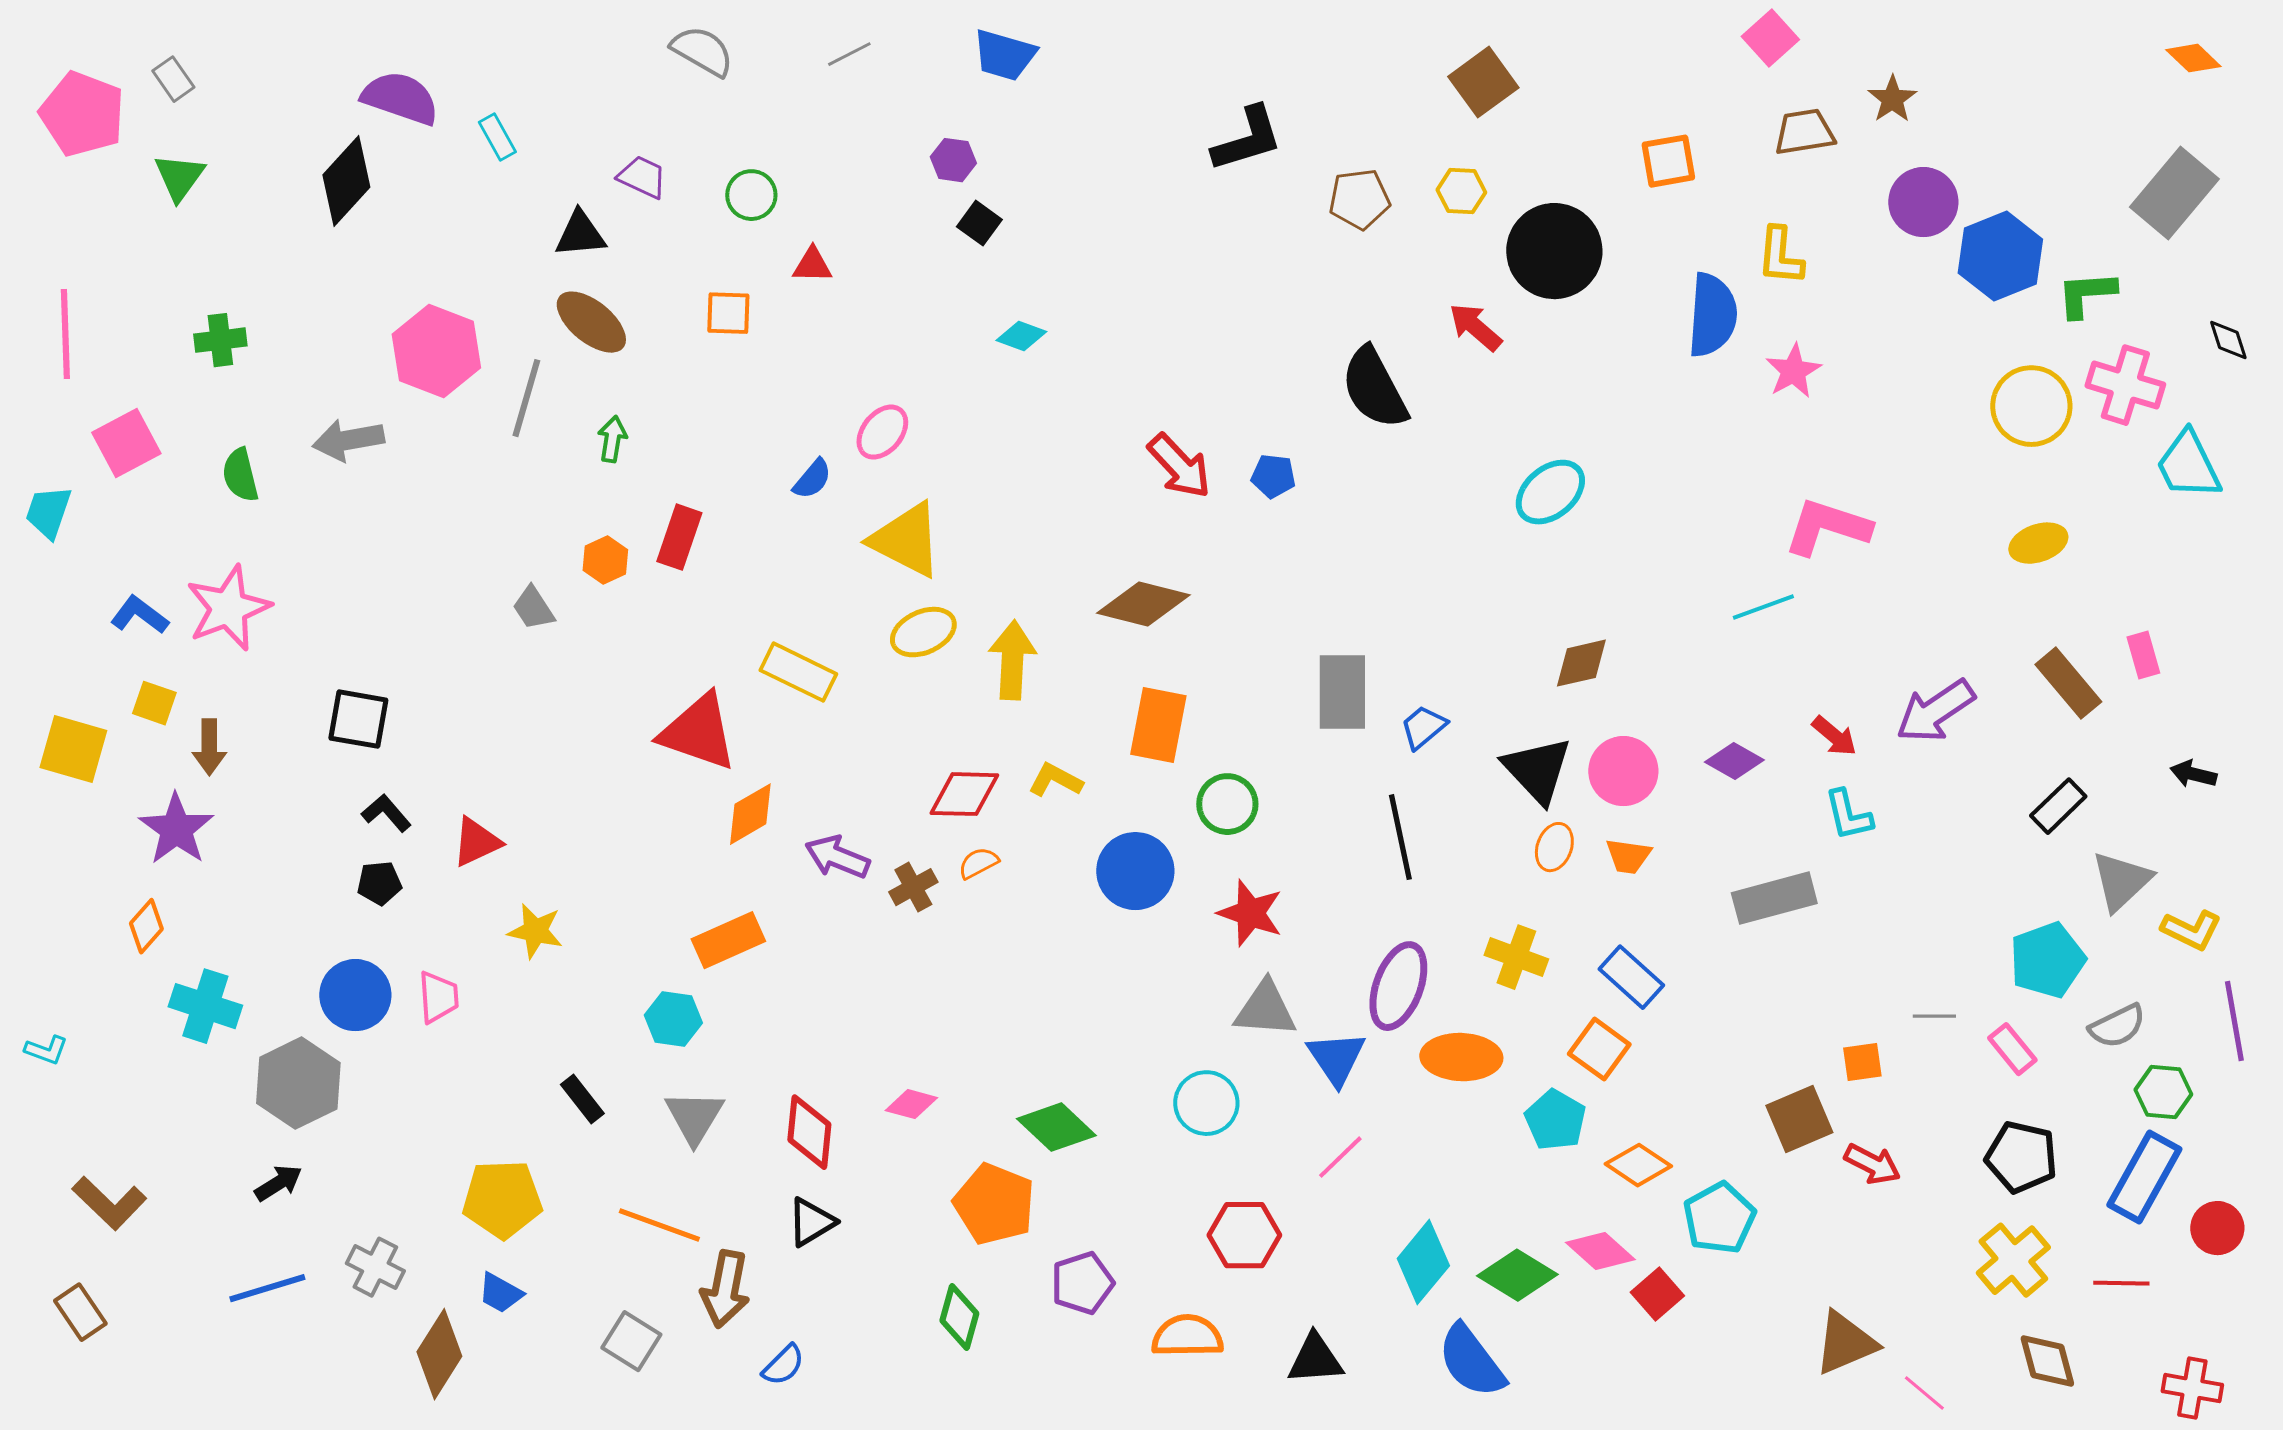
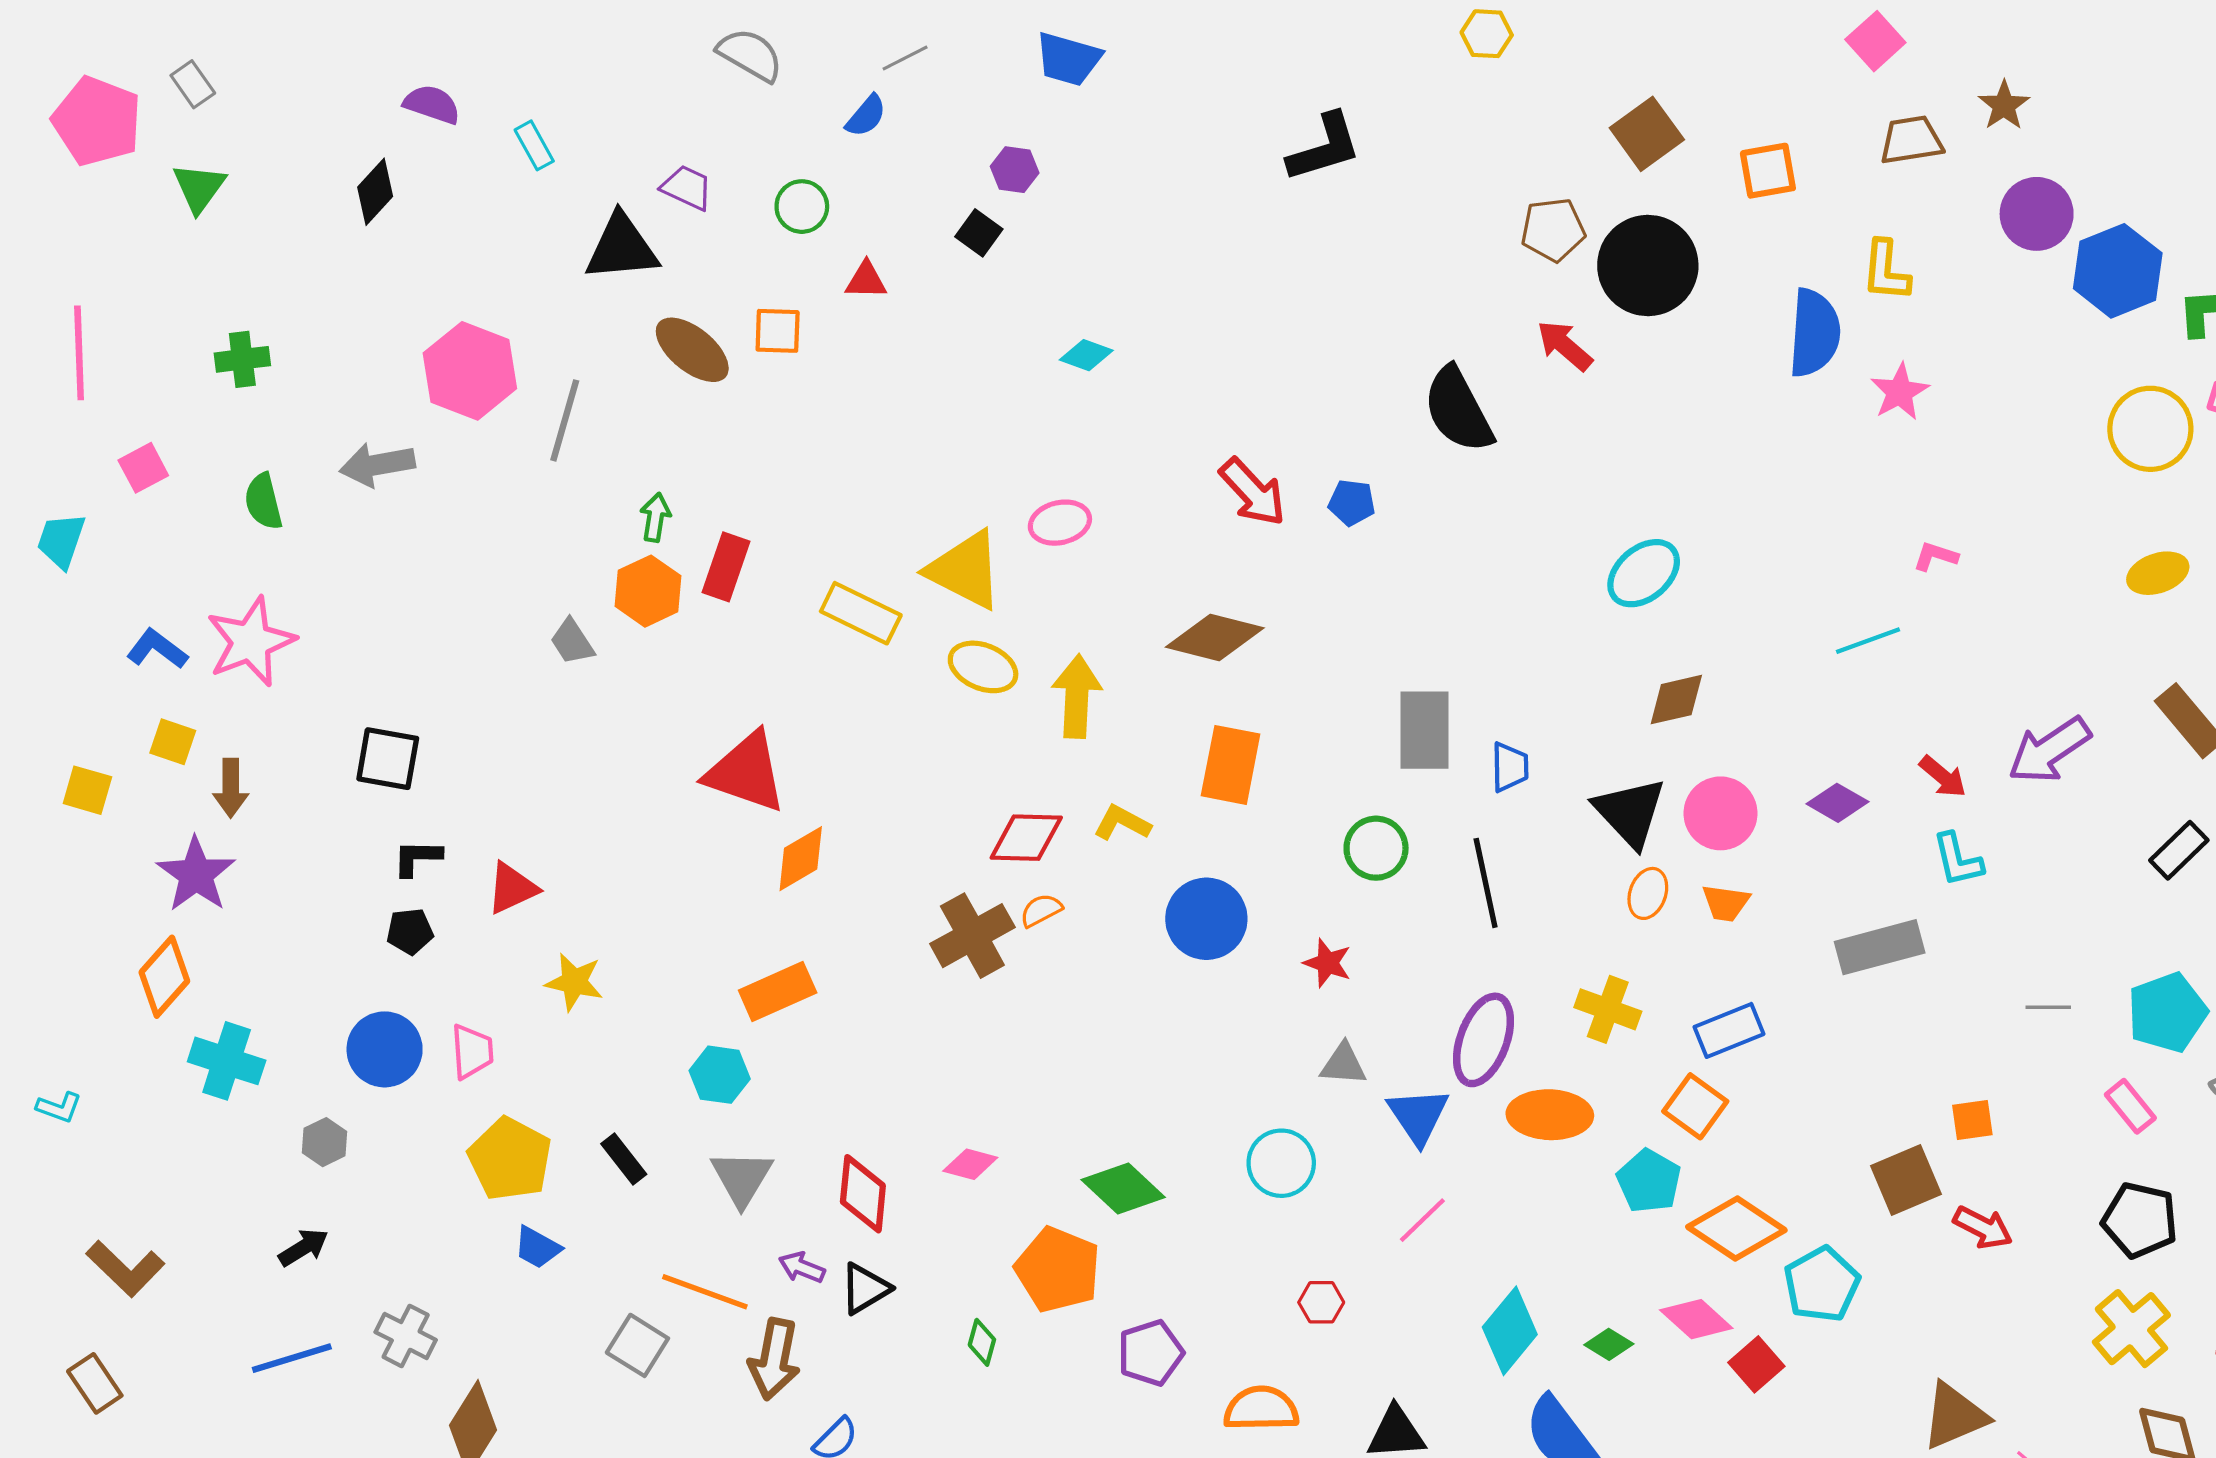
brown square: (1483, 82) -> (1647, 134), moved
purple semicircle: (400, 98) -> (432, 104), size x0.7
black diamond: (346, 181) -> (375, 192), size x0.7
yellow hexagon: (1461, 191) -> (1487, 34), moved
brown pentagon: (1359, 199) -> (1553, 230), moved
black square: (979, 223) -> (979, 233), moved
black triangle: (580, 234) -> (622, 248), size x1.4
brown ellipse: (591, 322) -> (692, 350), moved
pink ellipse: (882, 432) -> (1060, 523), moved, turned 38
green arrow: (612, 439) -> (655, 517), moved
pink square: (126, 443) -> (143, 468), size x0.7
blue semicircle: (812, 479) -> (866, 116), moved
cyan ellipse: (1550, 492) -> (1644, 573), moved
pink L-shape: (1827, 527) -> (1935, 556), size x0.5
orange hexagon: (605, 560) -> (648, 591), size x1.4
yellow ellipse: (923, 632) -> (983, 667), turned 46
yellow rectangle: (798, 672) -> (861, 613), moved
blue trapezoid: (1423, 727) -> (1510, 767), turned 129
yellow square: (73, 749) -> (87, 790), size x0.7
green circle: (1227, 804) -> (1376, 848), moved
black L-shape: (386, 813) -> (417, 858), turned -48
purple arrow: (837, 857) -> (802, 1267), moved, size x0.7
brown cross: (913, 887) -> (972, 936), size x1.6
red star: (1250, 913) -> (1328, 963), size x0.7
orange diamond: (146, 926) -> (164, 977), size x1.4
blue rectangle: (1631, 977) -> (1729, 1030), turned -64
gray triangle: (1265, 1009) -> (1343, 1064), size x0.7
gray line: (1934, 1016) -> (2048, 1007), moved
gray hexagon: (298, 1083) -> (325, 1142), size x0.5
orange diamond: (1638, 1165) -> (1736, 1229), size x1.4
yellow pentagon: (502, 1199) -> (510, 1159), moved, turned 30
red hexagon: (1244, 1235) -> (1321, 1302), size x0.6
green diamond: (1517, 1275) -> (1609, 1344), size x0.6
blue trapezoid: (500, 1293) -> (537, 1247), moved
green diamond: (959, 1317) -> (982, 1342), moved, size x0.7
gray square: (631, 1341) -> (637, 1345), moved

